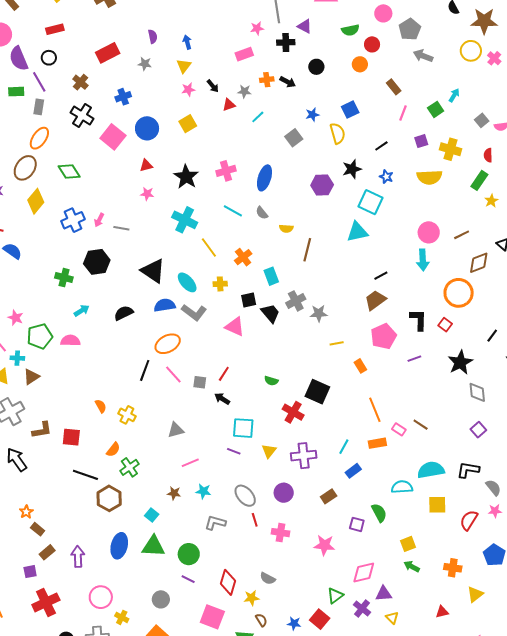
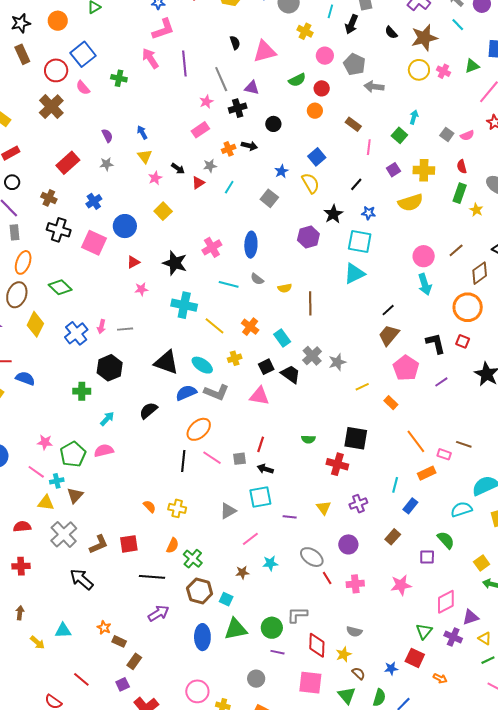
cyan square: (243, 428) -> (260, 497), moved
purple cross: (304, 456) -> (358, 504), size x0.7
brown hexagon: (109, 498) -> (200, 591), moved
gray L-shape: (215, 523) -> (297, 615), moved
purple arrow: (78, 557) -> (158, 613), moved, turned 75

